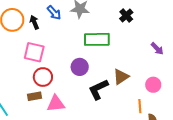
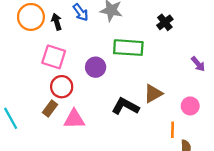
purple circle: (80, 67) -> (96, 67), moved
black L-shape: (98, 89) -> (125, 106), turned 50
brown rectangle: (35, 96) -> (50, 108), turned -48

